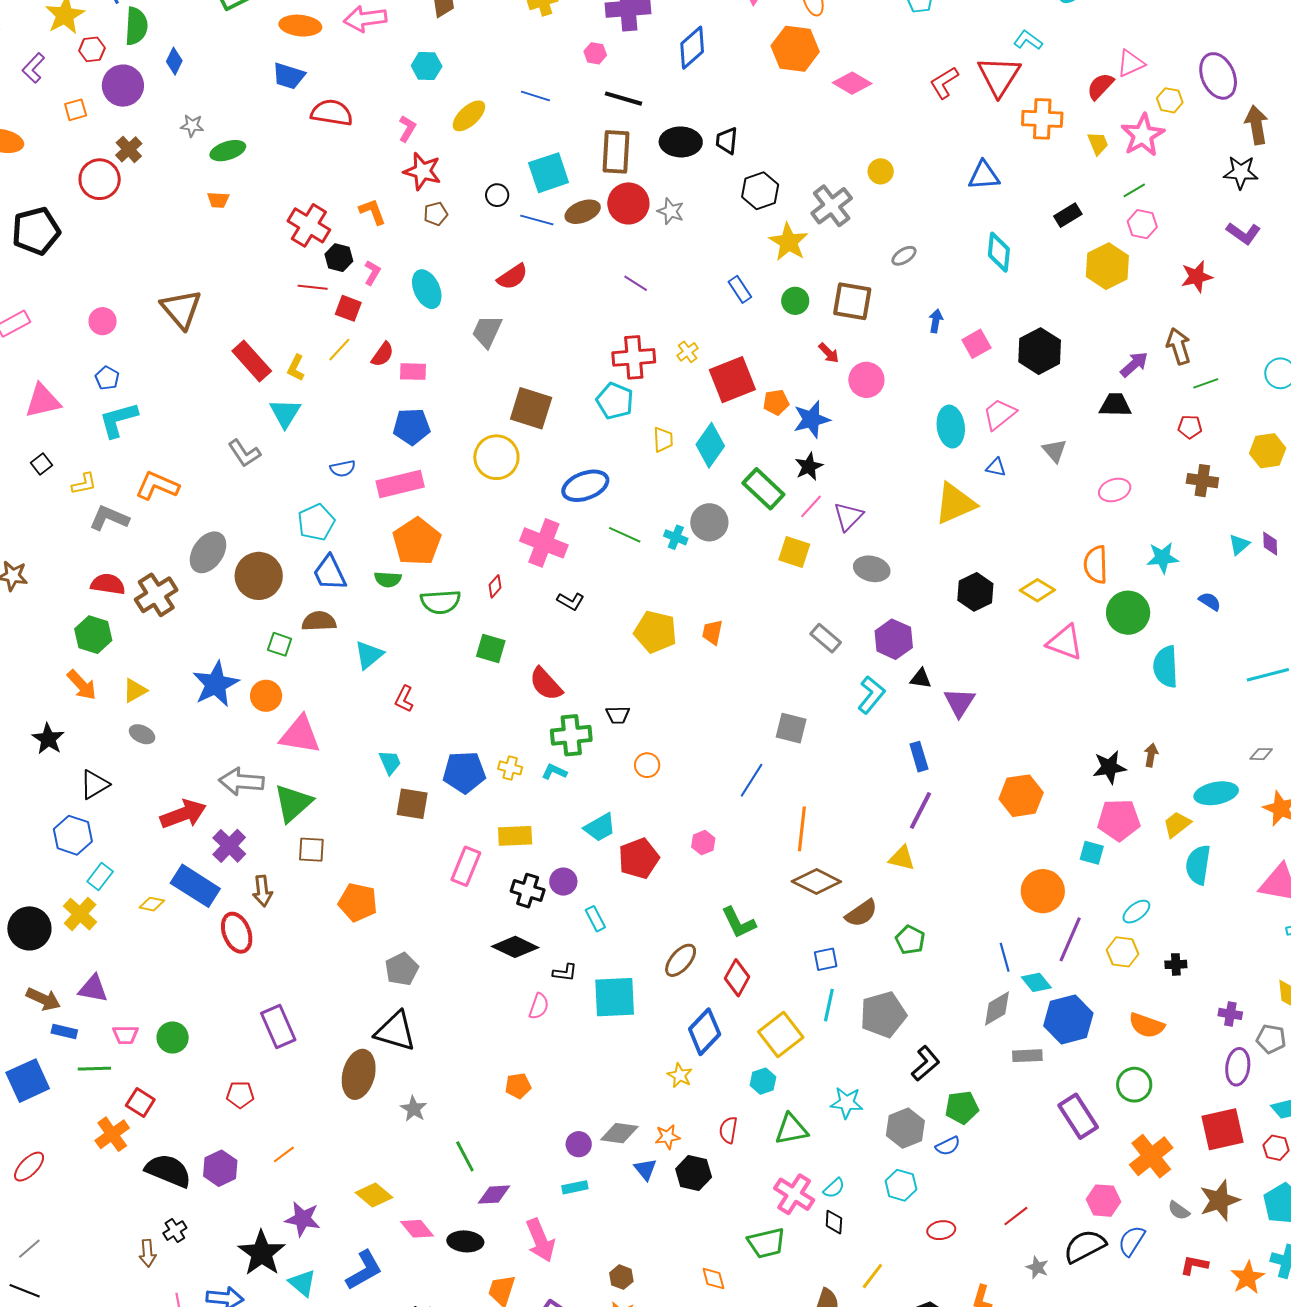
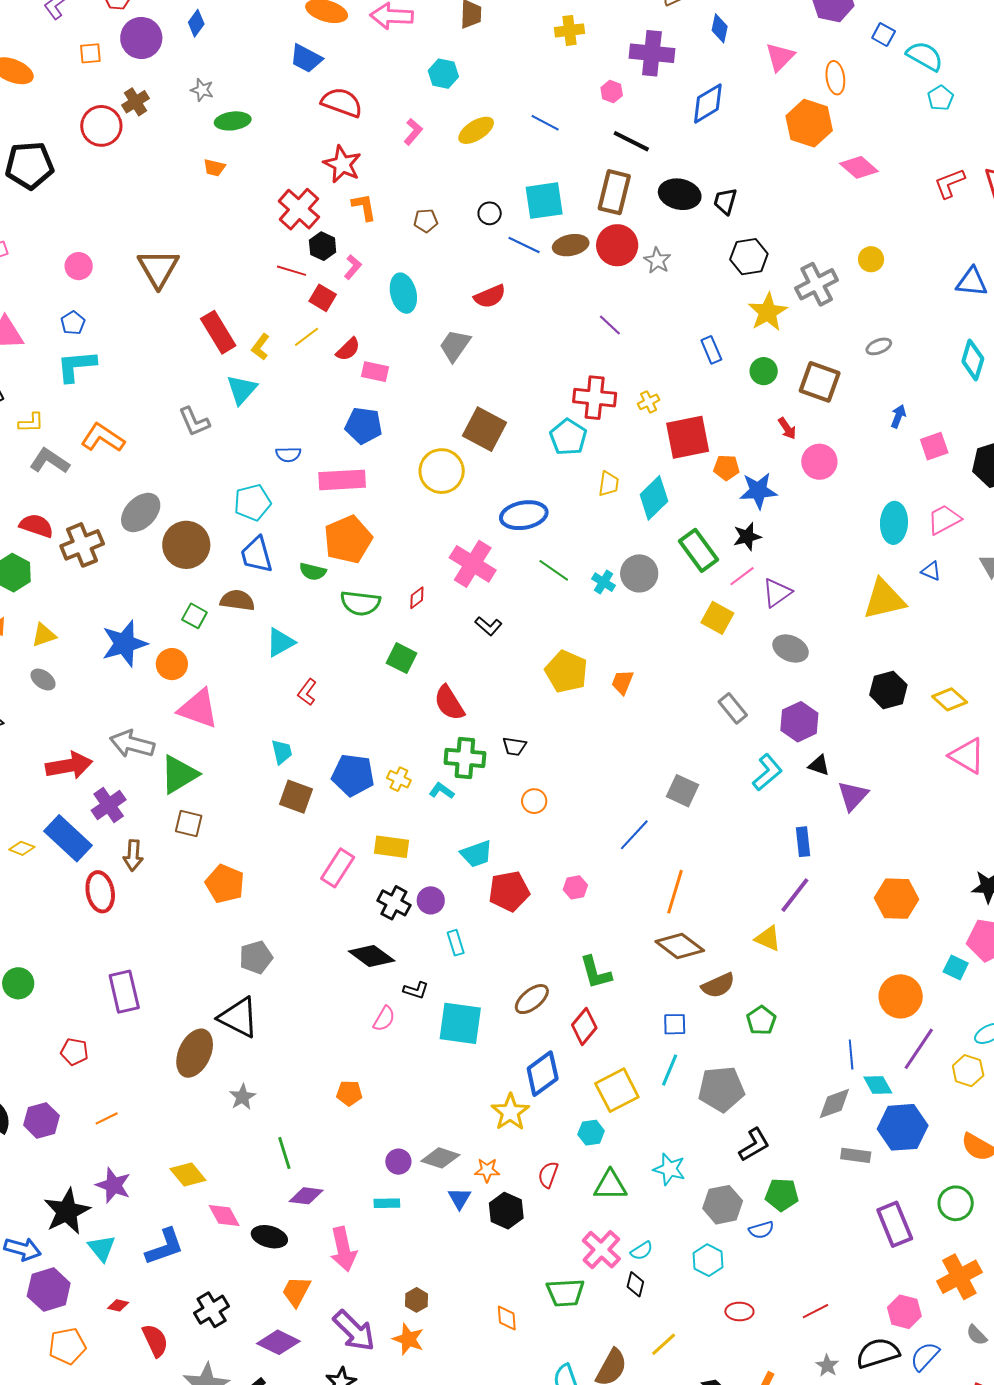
red star: (422, 171) -> (342, 164), moved
yellow star: (680, 1075) -> (510, 1112), size x1.5

